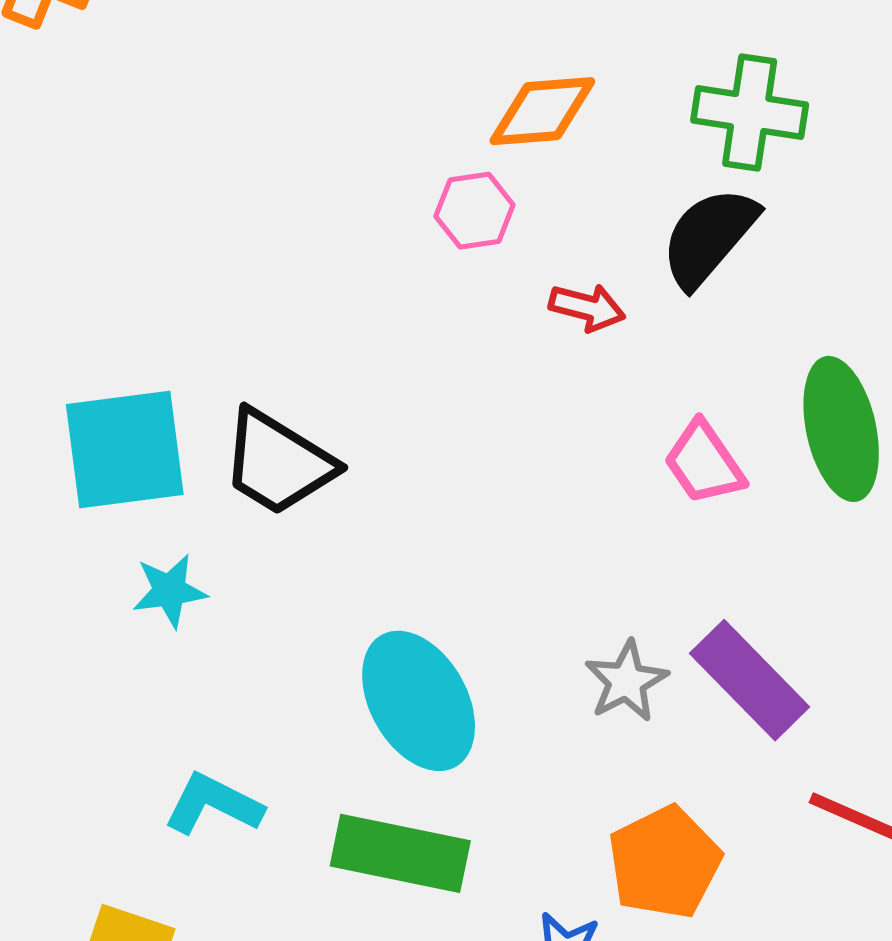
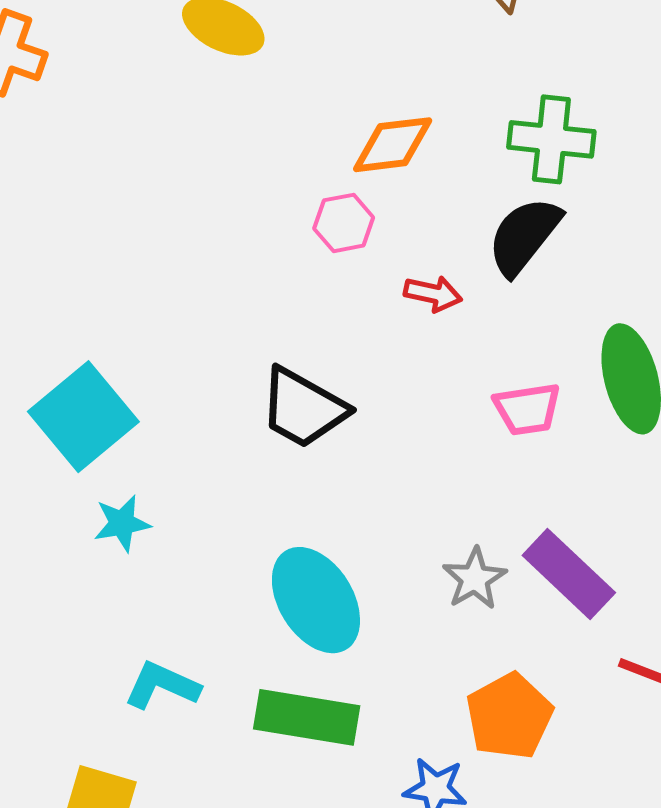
cyan square: (125, 449) -> (83, 417), turned -30
black trapezoid: (278, 463) -> (303, 408), moved
pink trapezoid: (704, 463) -> (527, 409), turned -62

